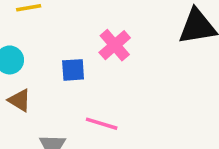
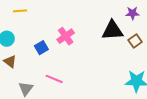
blue square: (73, 70) -> (41, 48), turned -32

